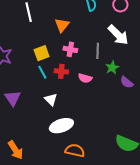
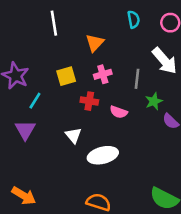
pink cross: (70, 49) -> (103, 74), turned -32
cyan line: (42, 72) -> (35, 101), moved, turned 56
white ellipse: (61, 126) -> (103, 155), moved
orange arrow: (16, 150) -> (24, 196), turned -30

